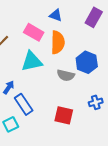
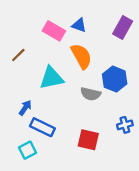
pink rectangle: (34, 32) -> (54, 31), moved
orange semicircle: (58, 42) -> (81, 56), turned -30
blue rectangle: (24, 104) -> (42, 127), turned -30

